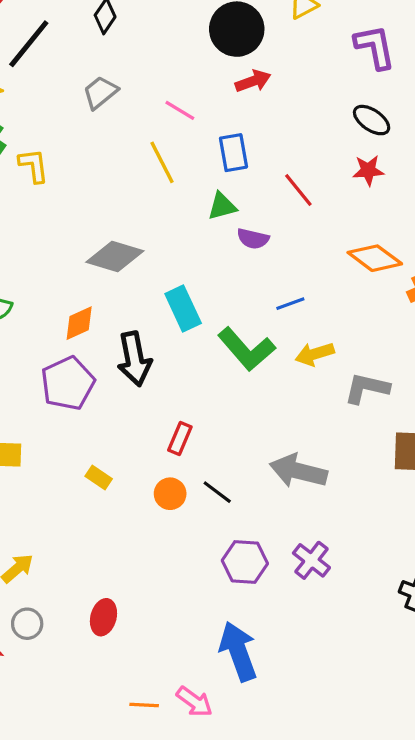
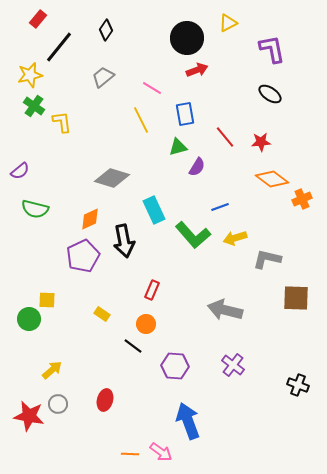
red star: (368, 170) -> (261, 142), moved
purple semicircle: (253, 239) -> (197, 167), turned -72
black line: (217, 492) -> (133, 346), moved
purple hexagon: (245, 562) -> (175, 366), moved

